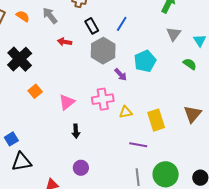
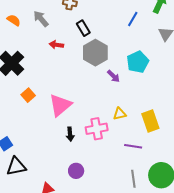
blue line: (122, 24) -> (133, 19), moved
pink cross: (103, 99) -> (97, 129), moved
pink triangle: (67, 102) -> (60, 105), size x1.4

